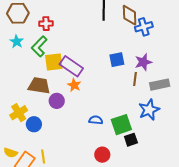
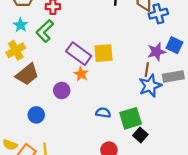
blue square: (117, 60) -> (174, 45), moved, turned 35
yellow square: (54, 62) -> (104, 53), moved
brown trapezoid: (39, 86) -> (27, 74), moved, turned 130
blue star: (149, 110) -> (150, 86), moved
yellow cross: (19, 113) -> (16, 50), moved
black square: (131, 140) -> (140, 135), turned -32

